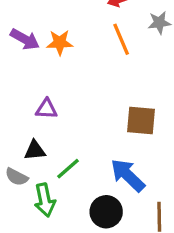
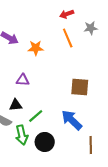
orange star: (60, 43) -> (36, 48), moved
black circle: (106, 212) -> (45, 142), moved

